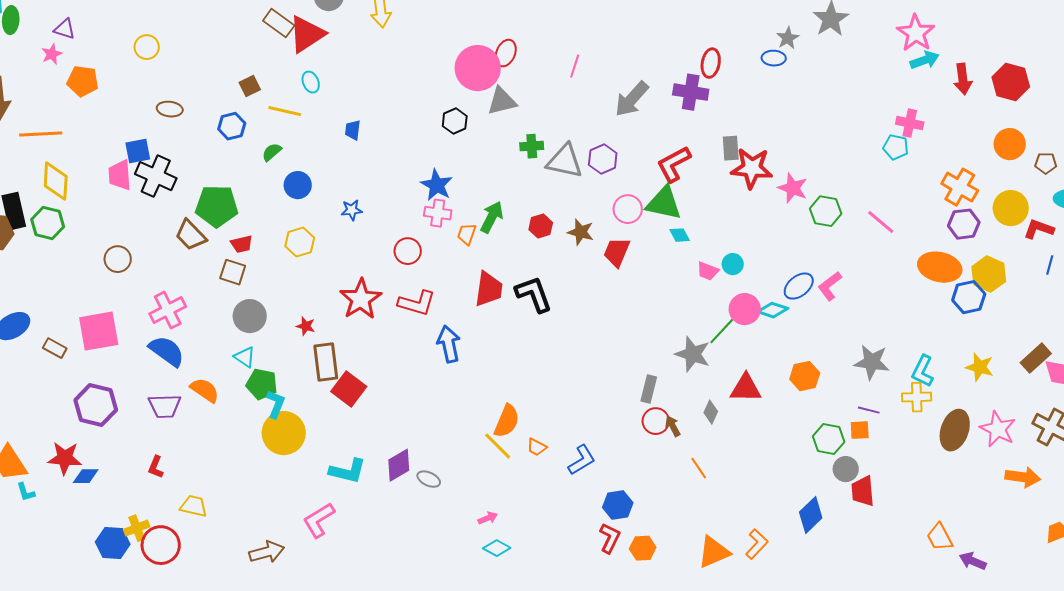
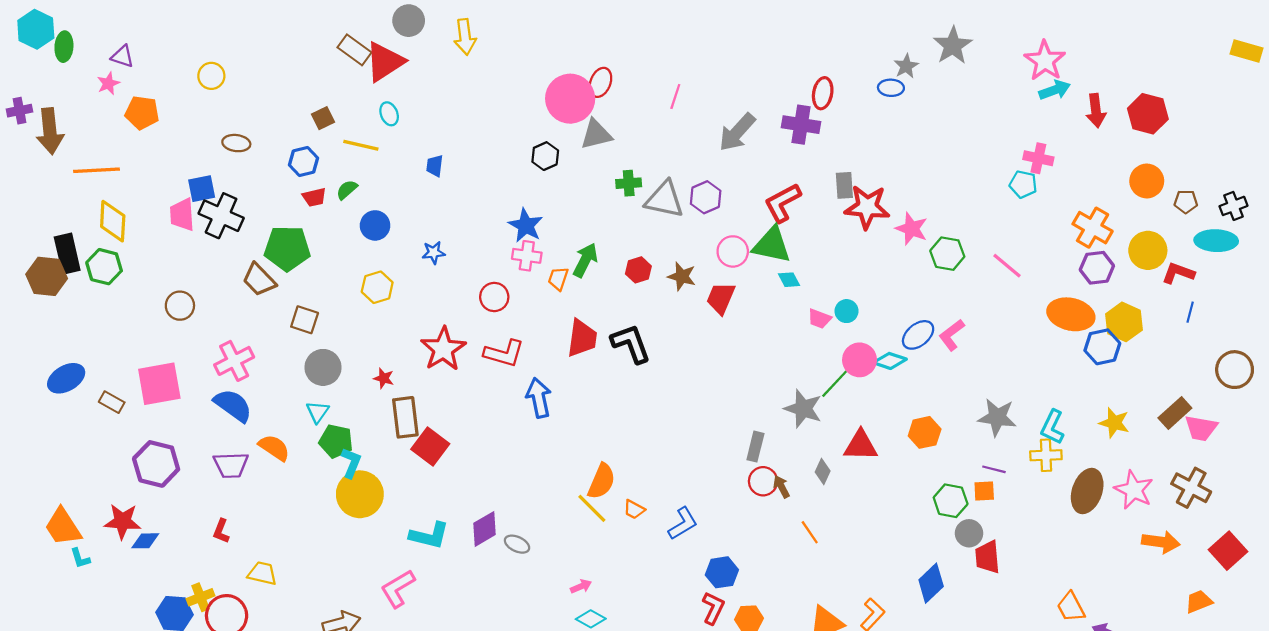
red trapezoid: (242, 244) -> (314, 197), moved
cyan triangle: (245, 357) -> (318, 412), turned 30

